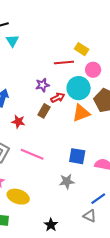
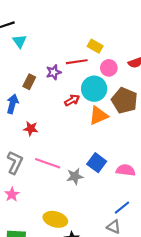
purple star: (42, 85) -> (54, 72), moved
brown rectangle: (44, 111) -> (29, 82), moved
blue square: (77, 156) -> (97, 163), turned 30
gray star: (67, 181) -> (75, 176), moved
yellow ellipse: (18, 197) -> (55, 219), moved

